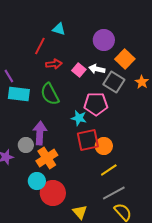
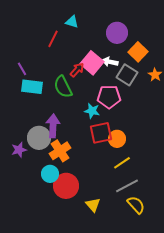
red arrow: (54, 64) -> (77, 70), moved, turned -42
pink square: (79, 70) -> (92, 63), size x1.6
gray circle: (26, 145) -> (39, 138), size x1.5

